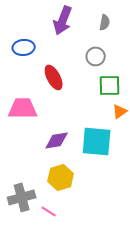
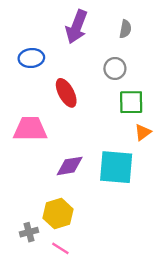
yellow hexagon: (61, 177) -> (58, 214), moved
gray cross: (22, 197) -> (29, 232), size x0.6

